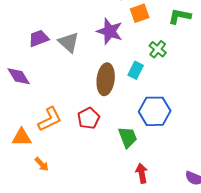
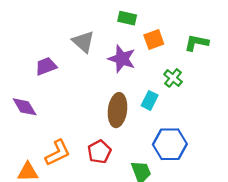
gray triangle: (69, 42) -> (83, 42), moved

